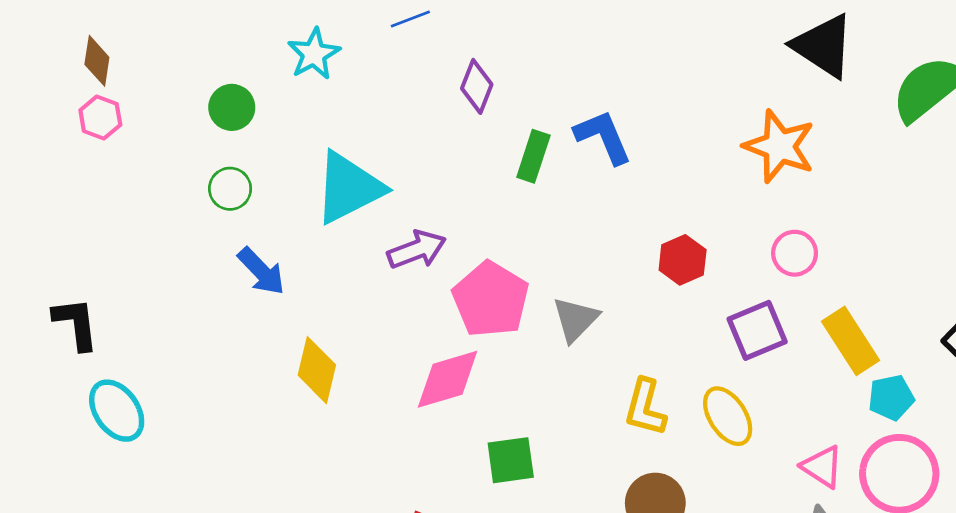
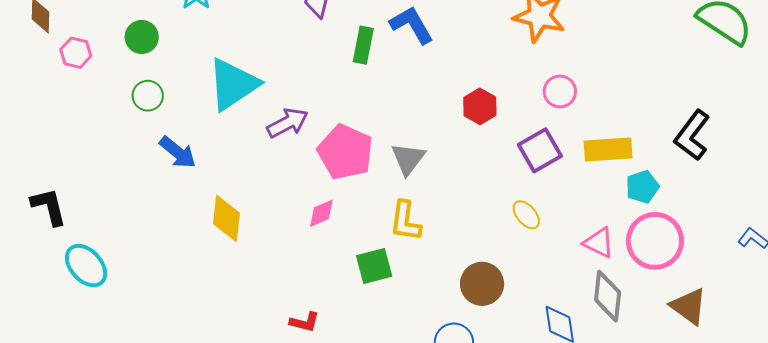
pink hexagon: (100, 118) -> (76, 53), moved
yellow rectangle: (851, 341) -> (608, 150), turned -54
pink diamond: (448, 379) -> (321, 213), size x0.6
yellow L-shape: (645, 407) -> (405, 221), moved
yellow ellipse: (728, 416) -> (526, 215), size x0.7

